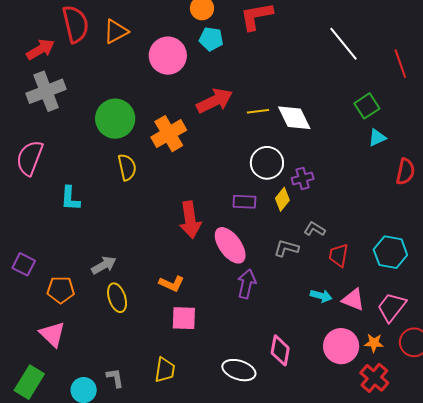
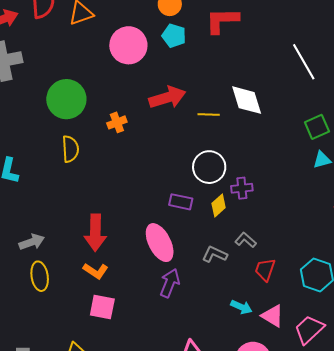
white diamond: (294, 118) -> (247, 100), moved
orange cross: (169, 134) -> (117, 122), size x0.6
red arrow: (190, 220) -> (95, 233), moved

